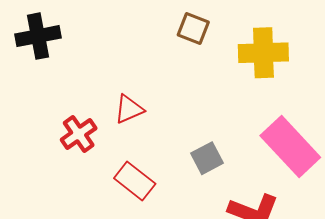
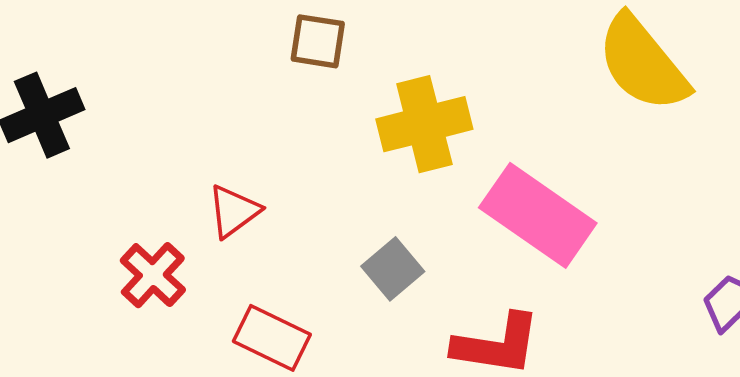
yellow cross: (263, 53) -> (424, 124), moved

